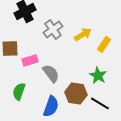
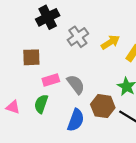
pink rectangle: (30, 60) -> (51, 80), moved

